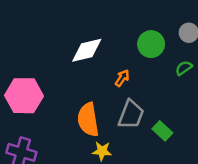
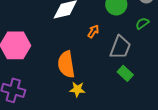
gray trapezoid: (131, 115) -> (120, 47), moved

